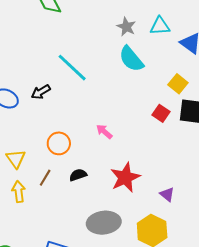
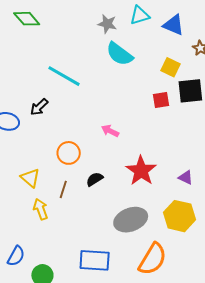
red square: (161, 113) -> (161, 100), turned -30

